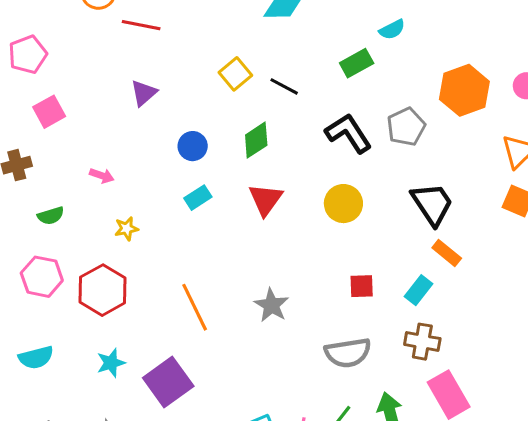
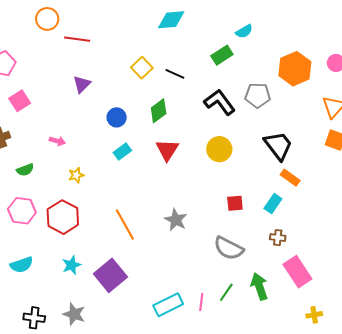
gray pentagon: (406, 127) -> (258, 95), turned 30
brown cross: (422, 342) -> (278, 238), size x0.7
gray semicircle: (348, 353) -> (229, 248), turned 40

